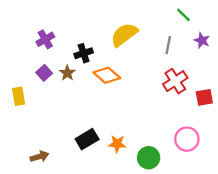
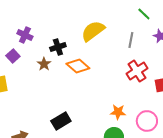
purple cross: (45, 39) -> (25, 35), turned -35
purple square: (44, 73) -> (13, 56), moved
orange star: (117, 144) -> (118, 112), moved

